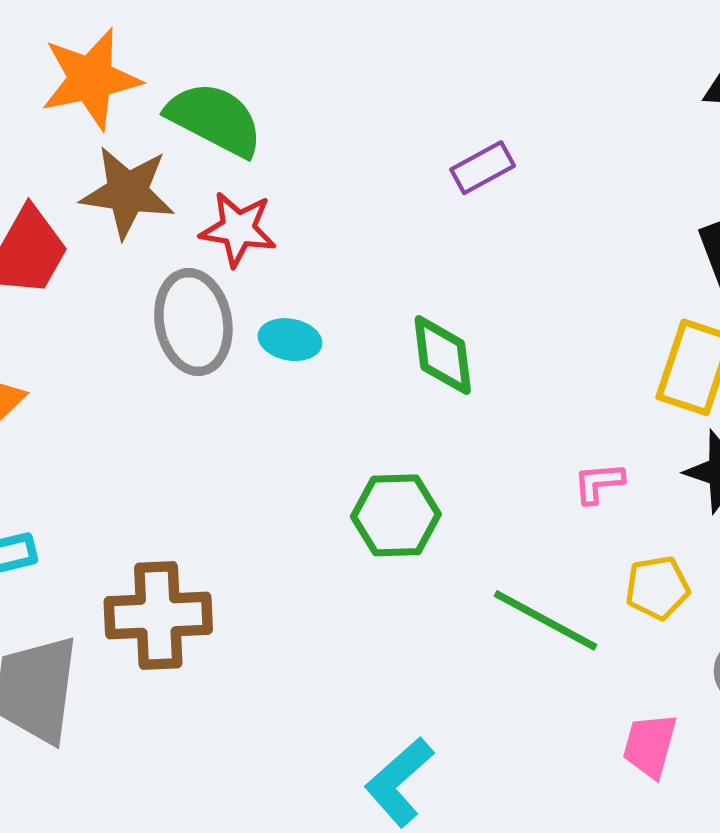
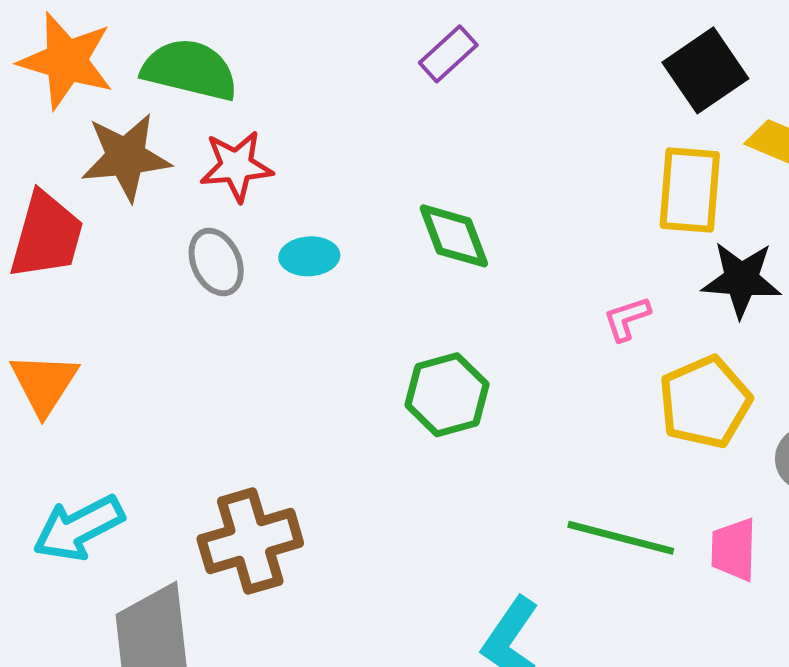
orange star: (91, 79) -> (66, 61), turned -30
gray ellipse: (193, 322) -> (216, 262), size x0.7
yellow pentagon: (657, 588) -> (705, 402), size x1.5
green line: (545, 620) -> (621, 538), moved

